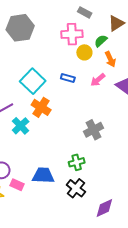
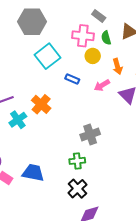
green semicircle: (101, 41) -> (106, 38), moved, turned -72
cyan square: (33, 81) -> (48, 56), moved
green cross: (77, 162) -> (77, 161), moved
black cross: (76, 188) -> (78, 189), moved

